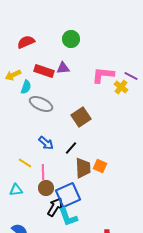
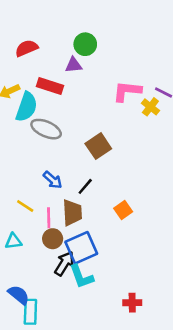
purple triangle: (63, 68) -> (73, 65), moved
cyan semicircle: (26, 87) -> (26, 107), size x1.6
orange square: (100, 166) -> (123, 210), turned 32
brown trapezoid: (83, 168) -> (72, 213), moved

